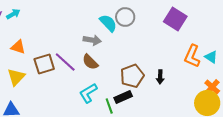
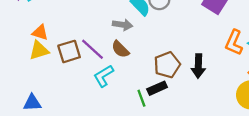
yellow triangle: (16, 77) -> (39, 50), moved, turned 30
black arrow: (160, 77) -> (198, 66), size x1.5
cyan L-shape: (88, 93) -> (104, 76), moved

